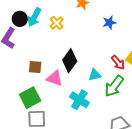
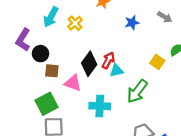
black circle: (20, 19) -> (40, 54), moved
red arrow: (118, 62) -> (108, 60), moved, turned -112
cyan triangle: (95, 75) -> (117, 70), moved
cyan cross: (79, 100) -> (100, 106), turned -30

